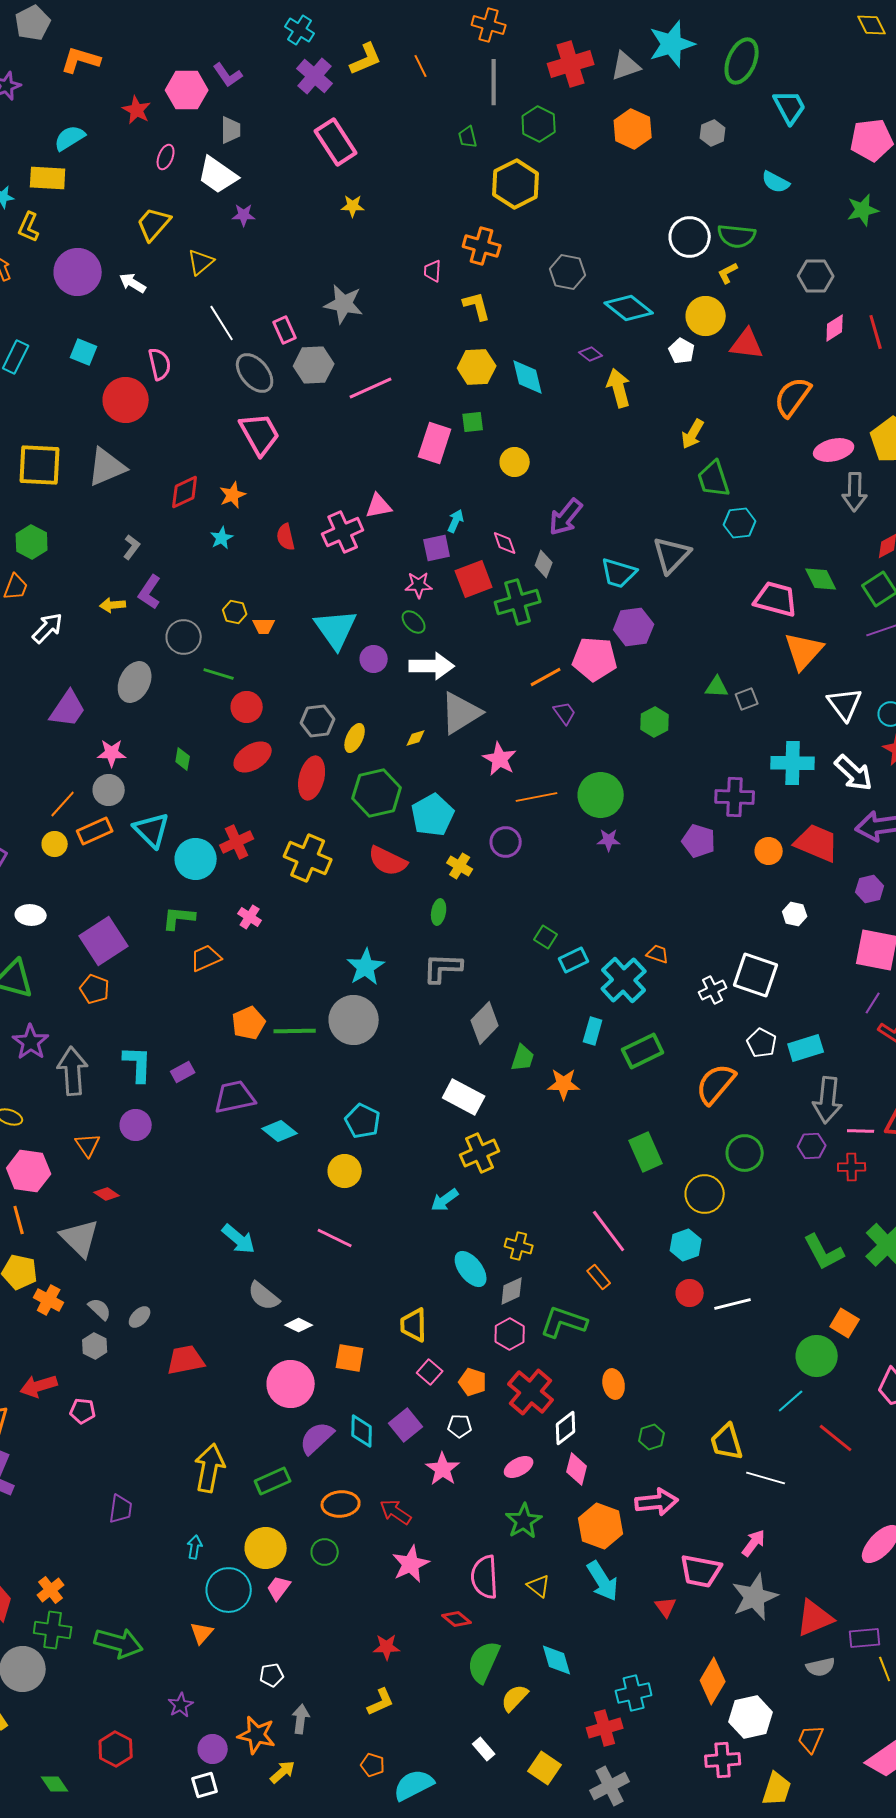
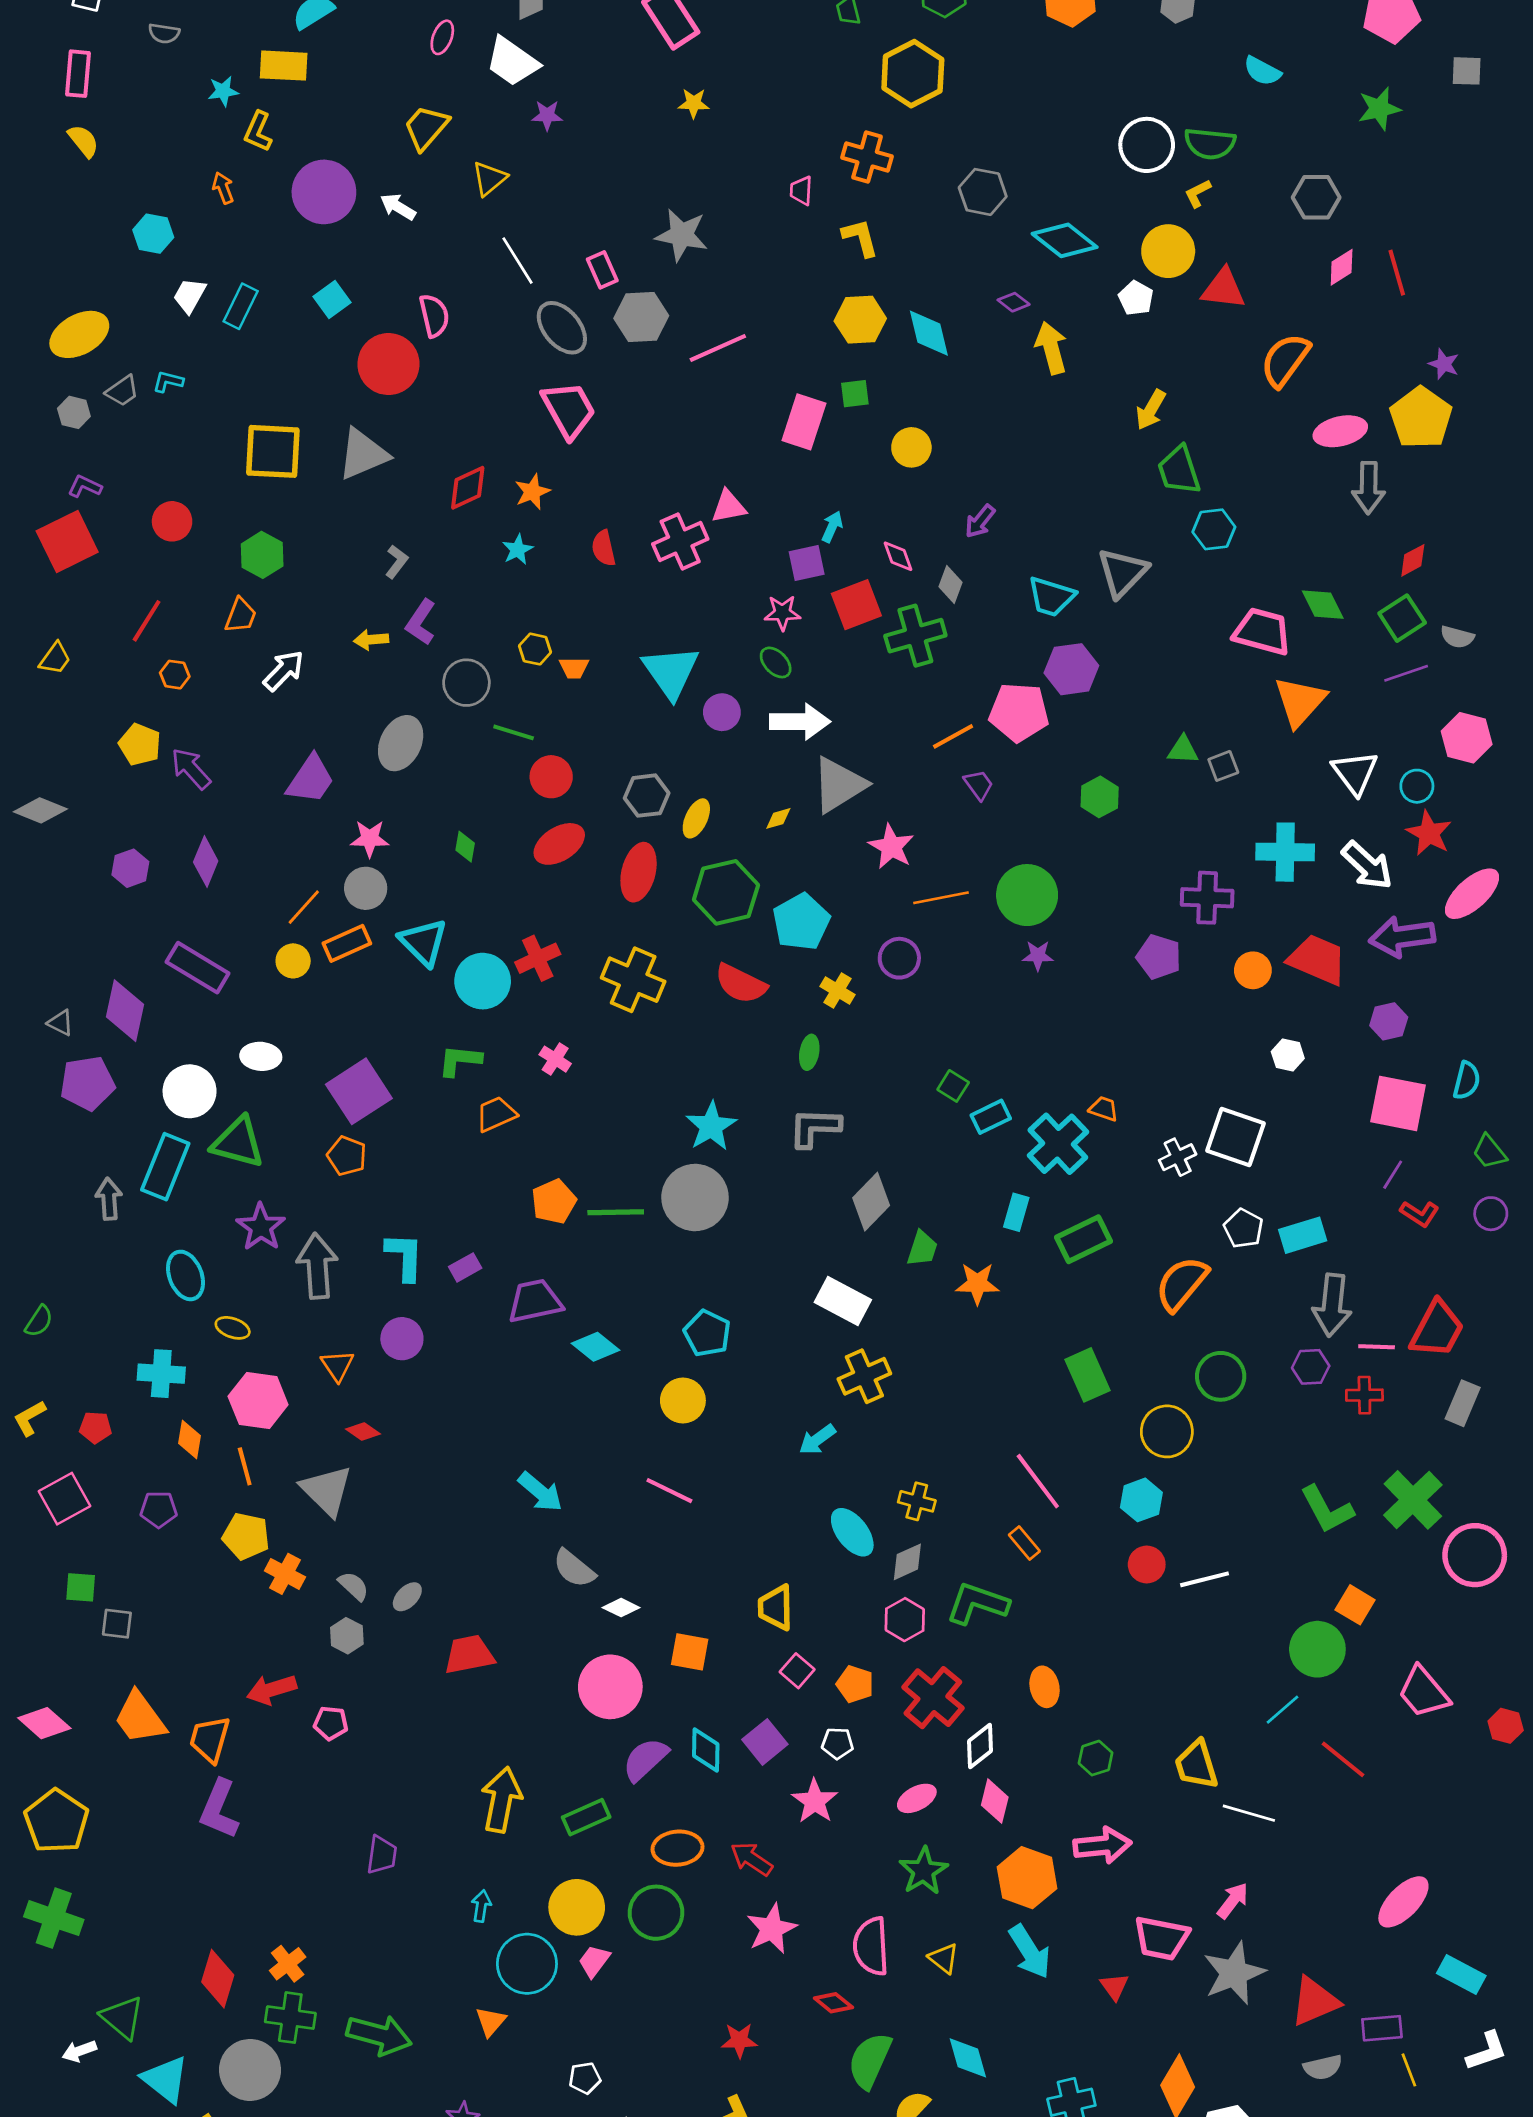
cyan square: (84, 352) -> (332, 300), turned 32
purple arrow: (566, 517) -> (980, 521), size x0.7
green circle: (325, 1552) -> (656, 1913), size x1.5

